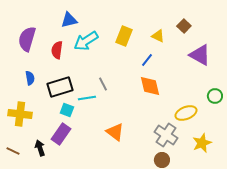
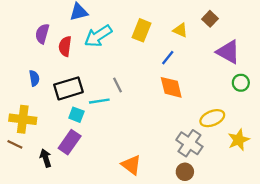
purple semicircle: (27, 39) -> (42, 34), moved, size x0.7
green circle: (215, 96) -> (241, 83), moved
orange triangle: (115, 132) -> (131, 165), moved
yellow star: (202, 143) -> (239, 140), moved
brown line: (13, 151) -> (15, 144), moved

